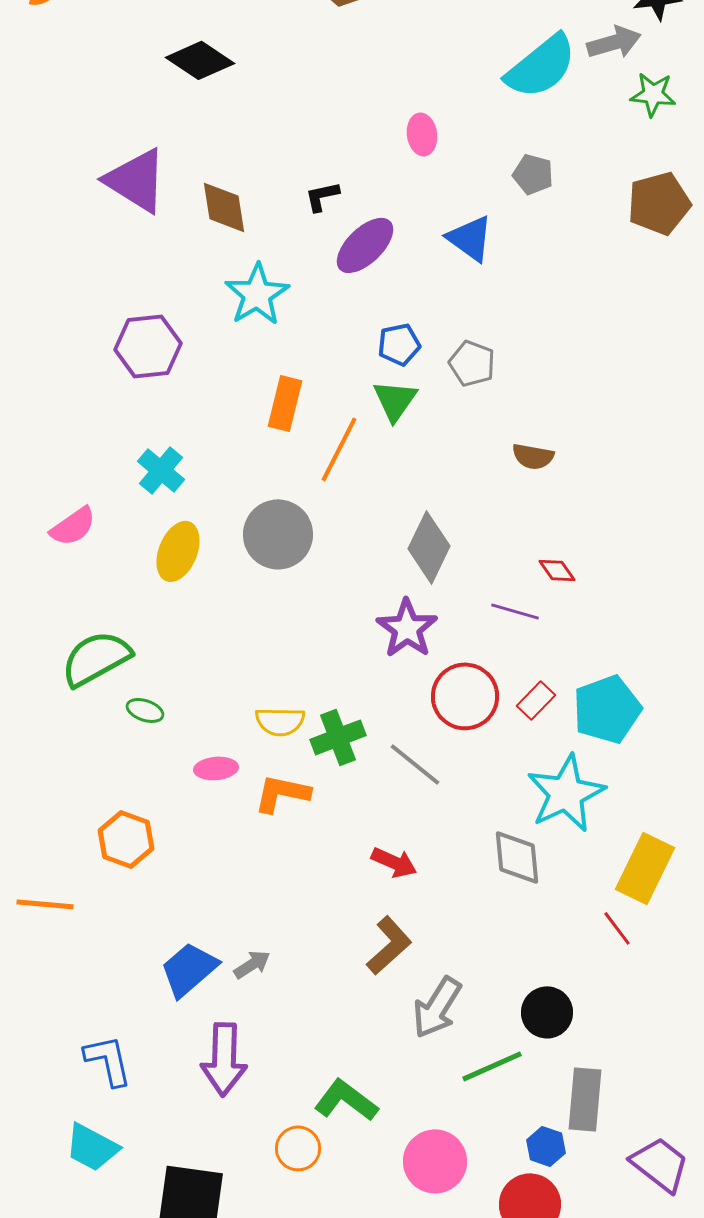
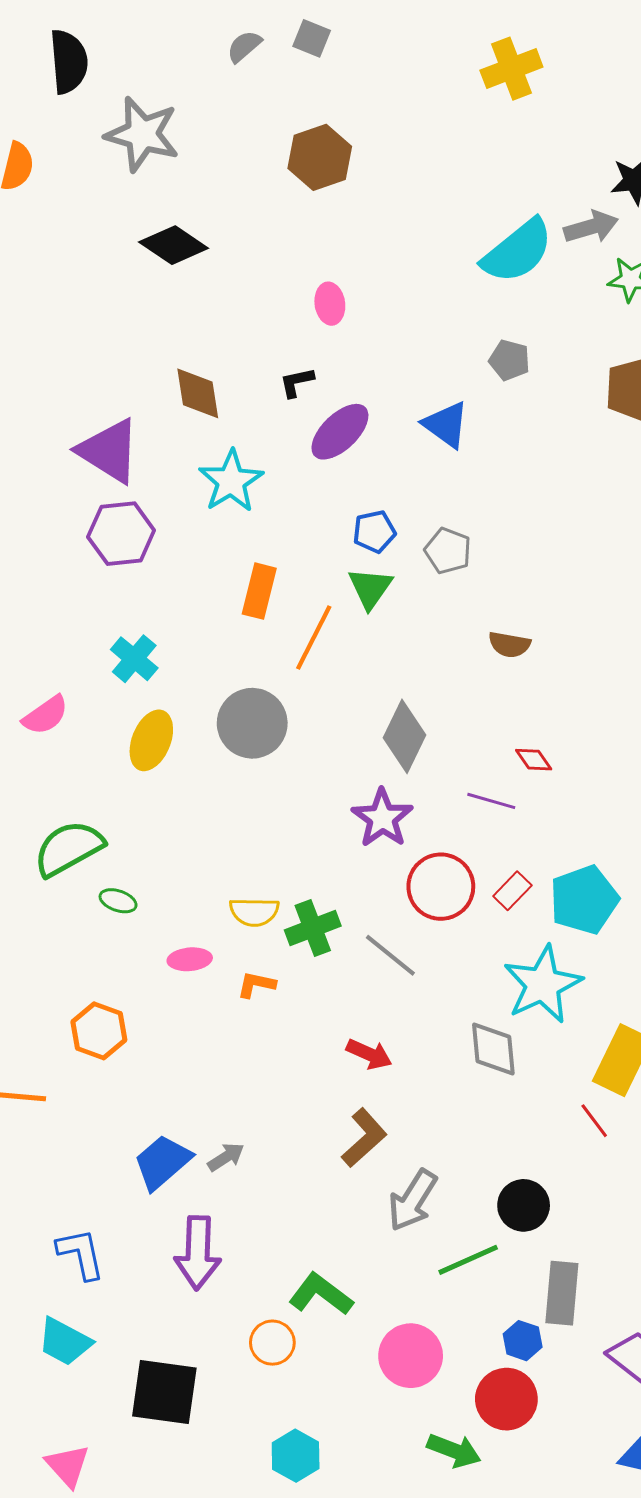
pink ellipse: (422, 134) -> (330, 304), moved
purple triangle: (136, 180) -> (109, 451), moved
orange L-shape: (282, 793) -> (256, 984), size x0.7

